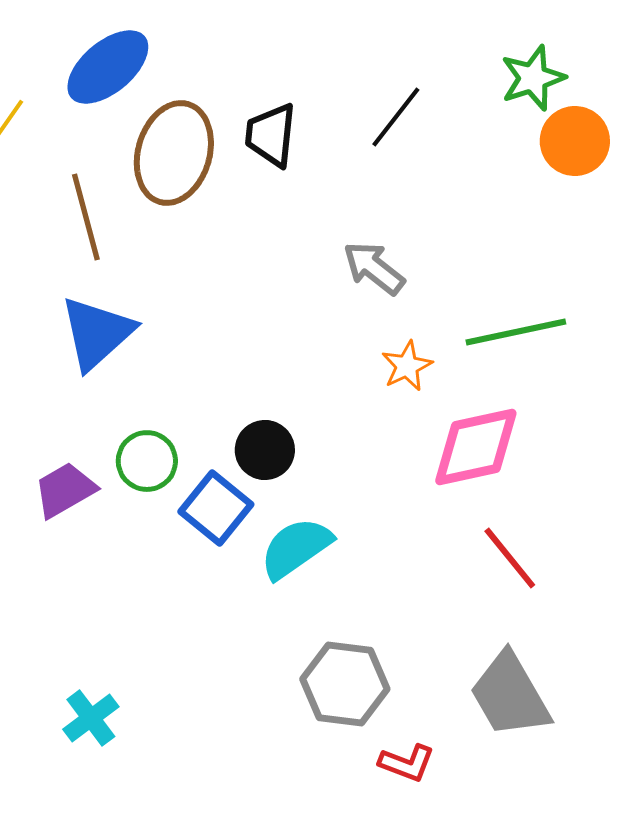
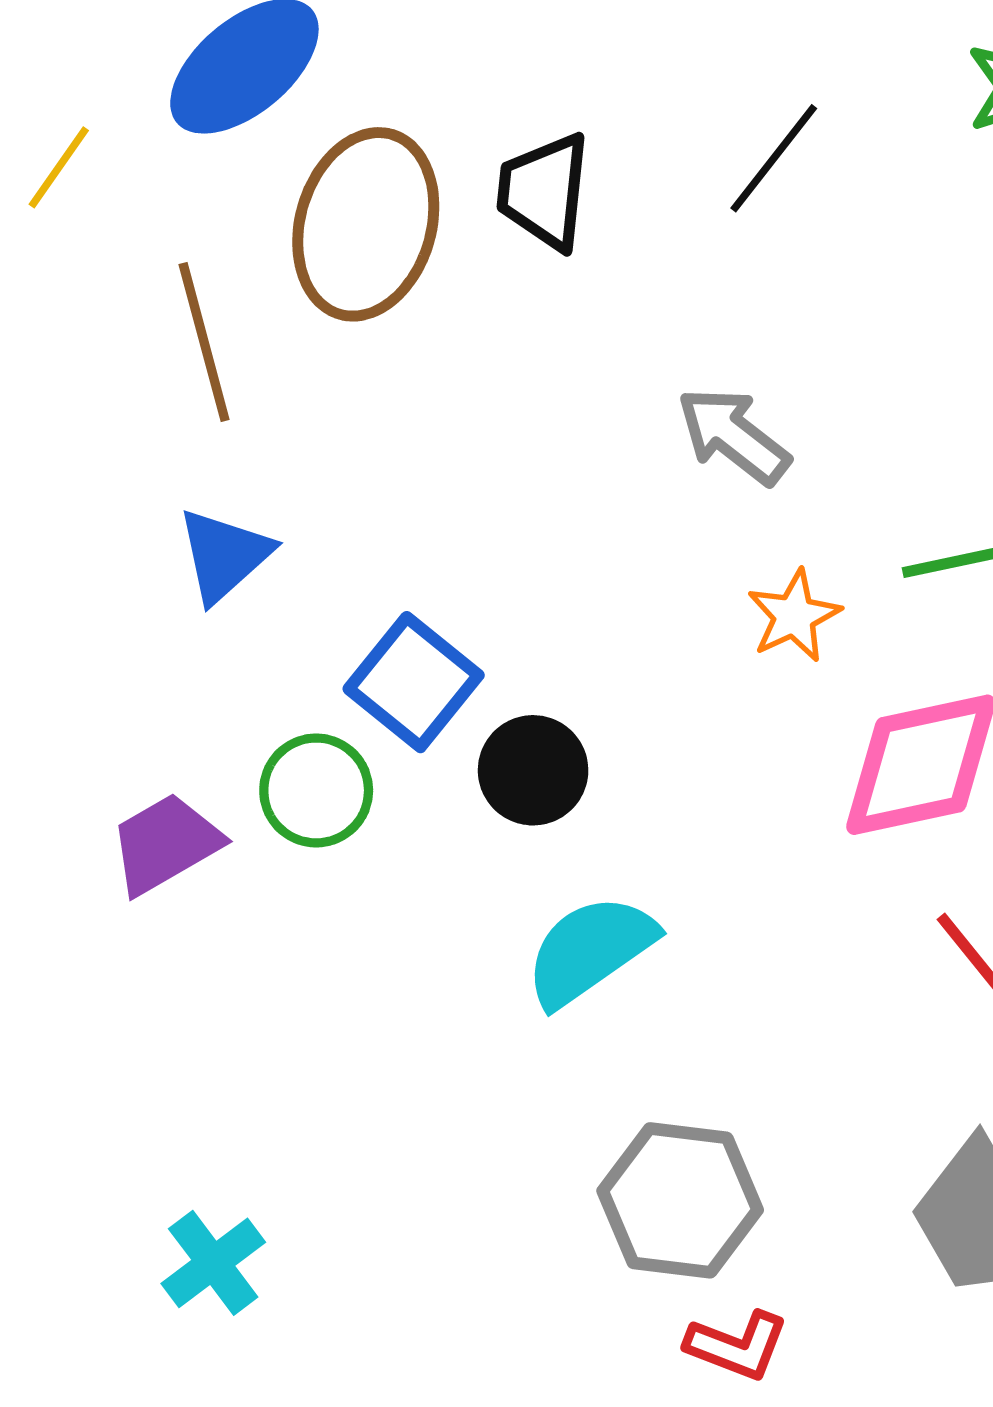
blue triangle: (97, 333) -> (224, 555), size x0.7
blue square: (216, 508) -> (414, 682), moved
red L-shape: (407, 763) -> (737, 1346), moved

